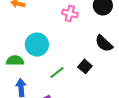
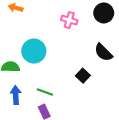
green line: (57, 73) -> (45, 92), moved, turned 56

